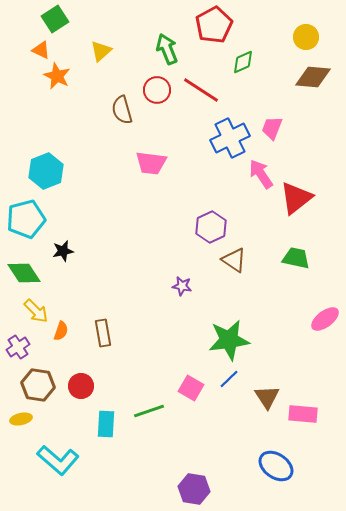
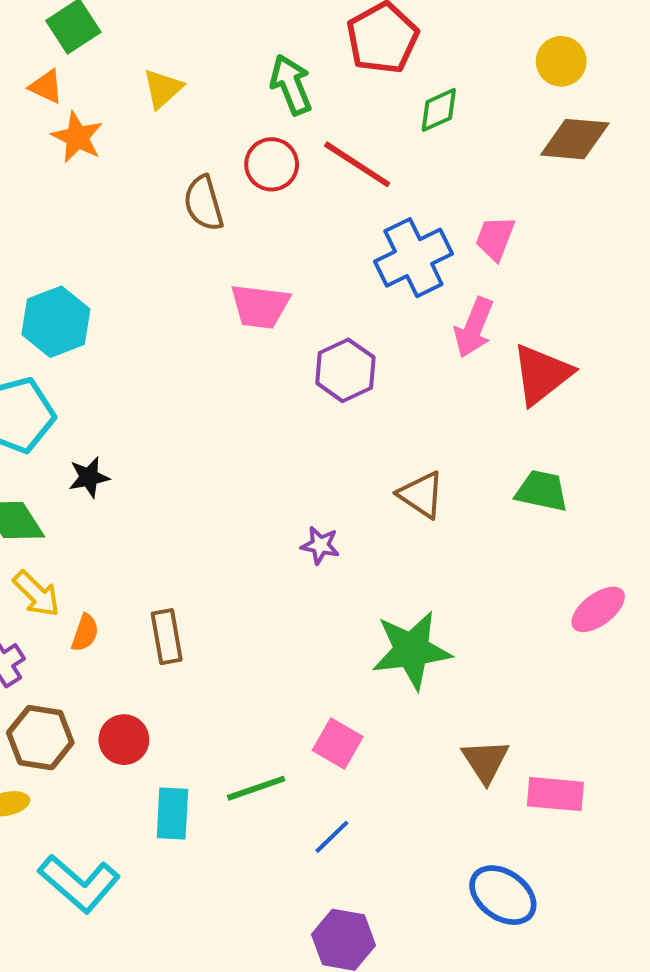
pink arrow: (261, 174) -> (474, 328), turned -124
purple hexagon: (211, 227) -> (345, 370), moved
blue line: (229, 379) -> (332, 837), moved

